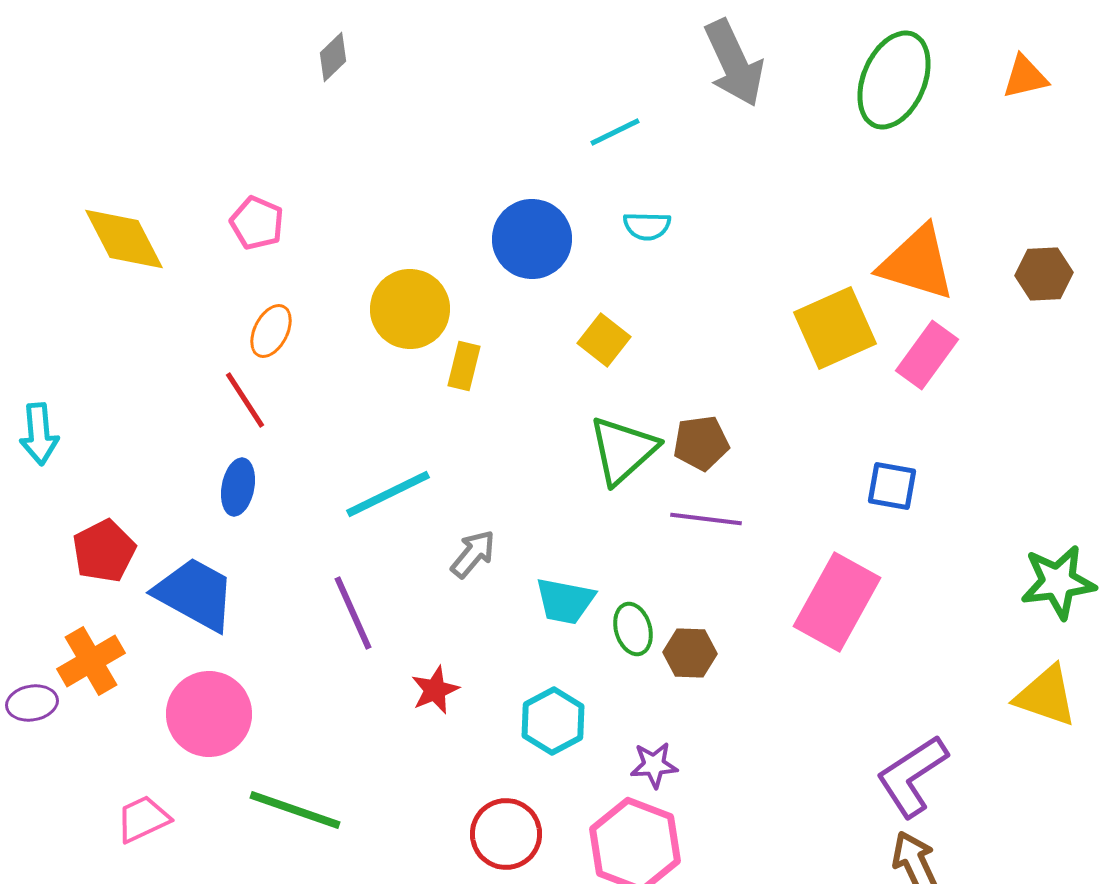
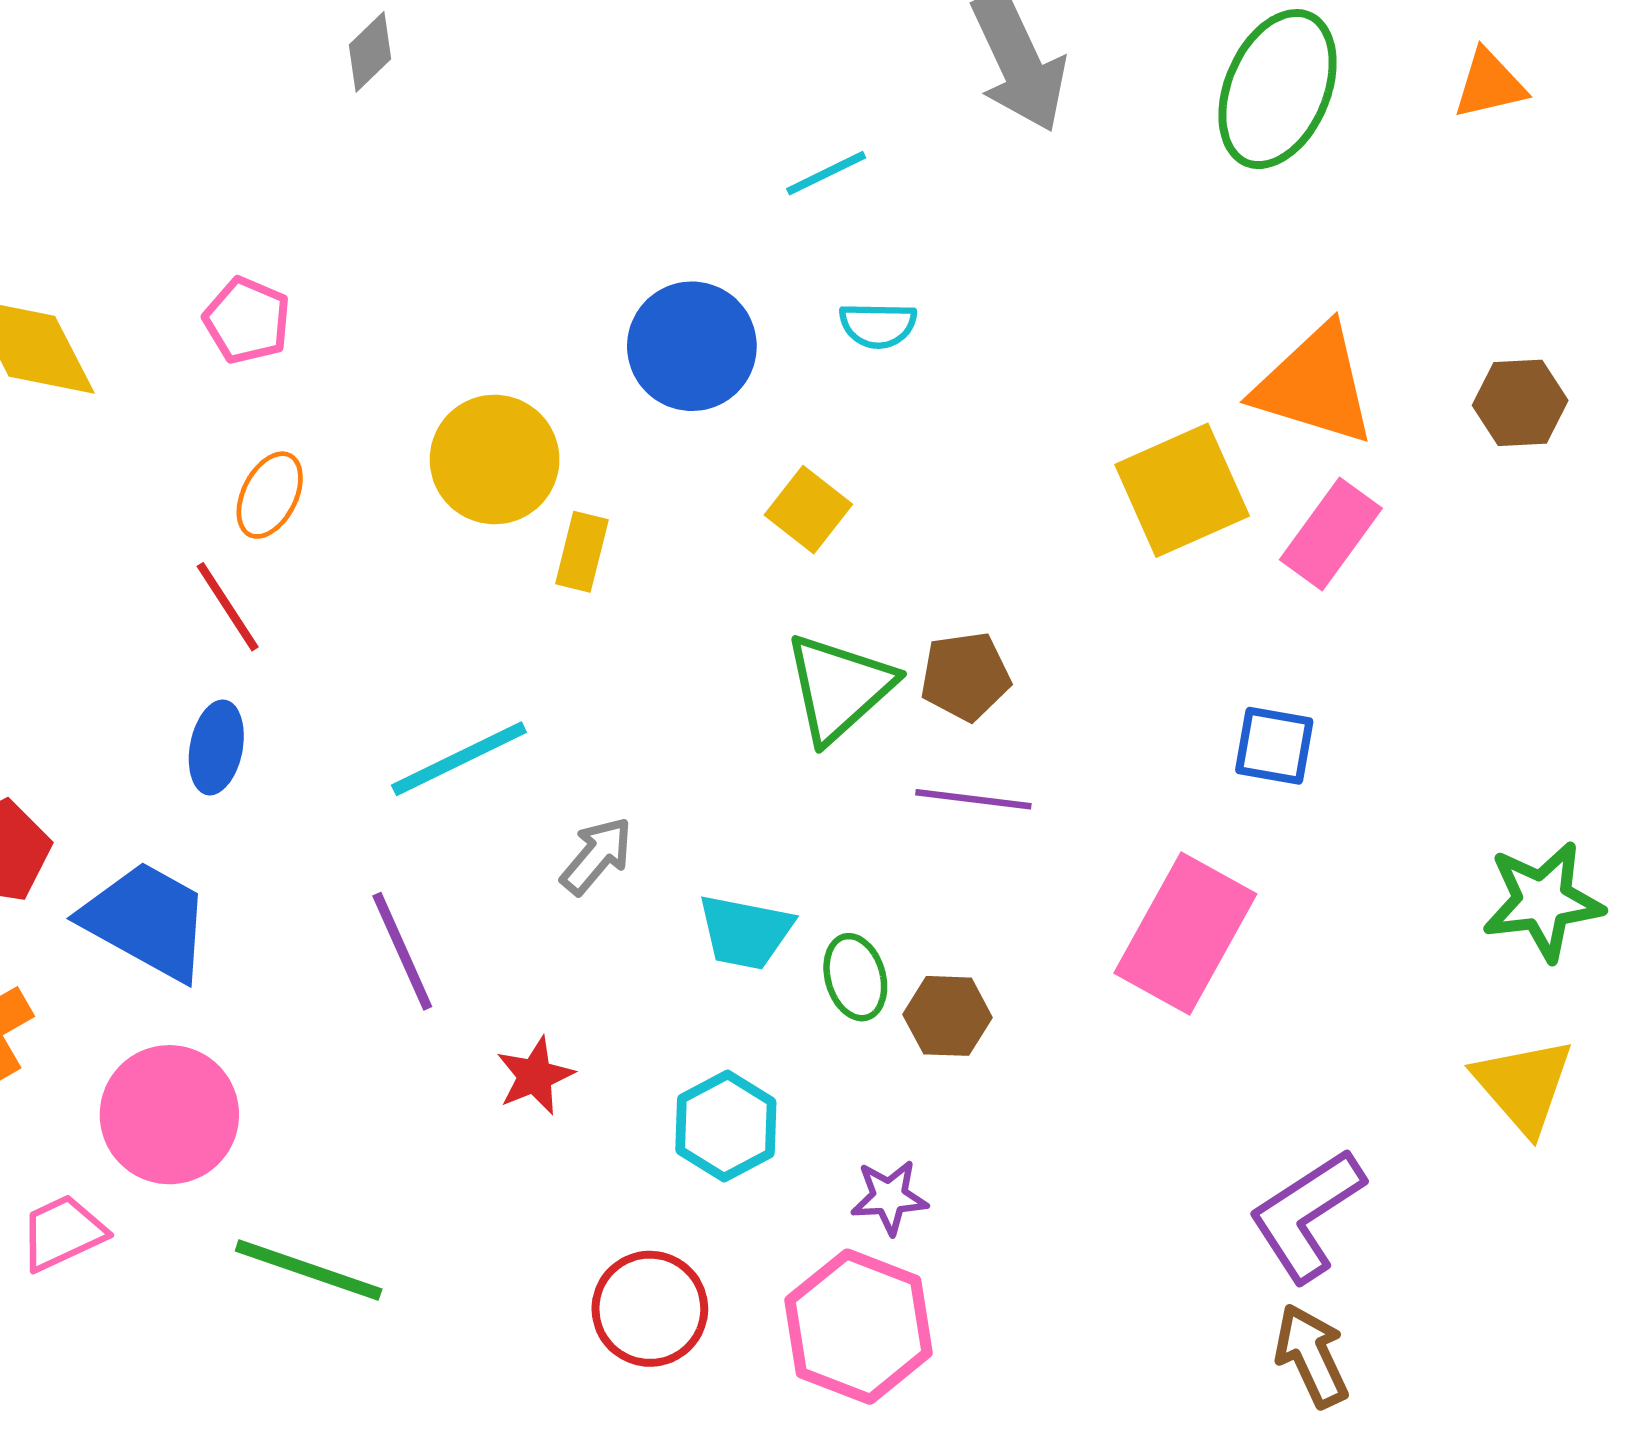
yellow triangle: (1046, 696) -> (1523, 1086), turned 30
pink trapezoid: (143, 819) -> (63, 1233), moved

